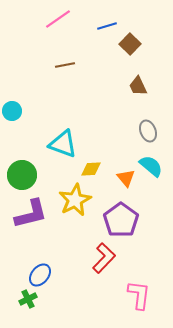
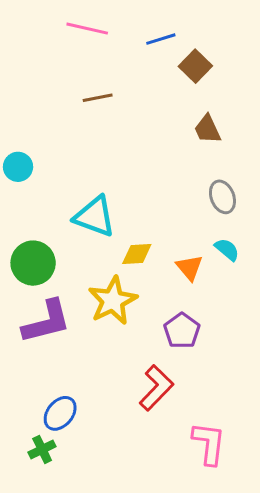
pink line: (58, 19) -> (87, 29), turned 48
cyan semicircle: (151, 166) -> (227, 250), size x0.7
purple pentagon: (121, 220) -> (182, 331), size x0.7

